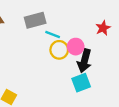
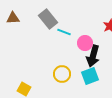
gray rectangle: (35, 20) -> (48, 19), turned 66
yellow circle: (59, 50) -> (62, 74), moved

